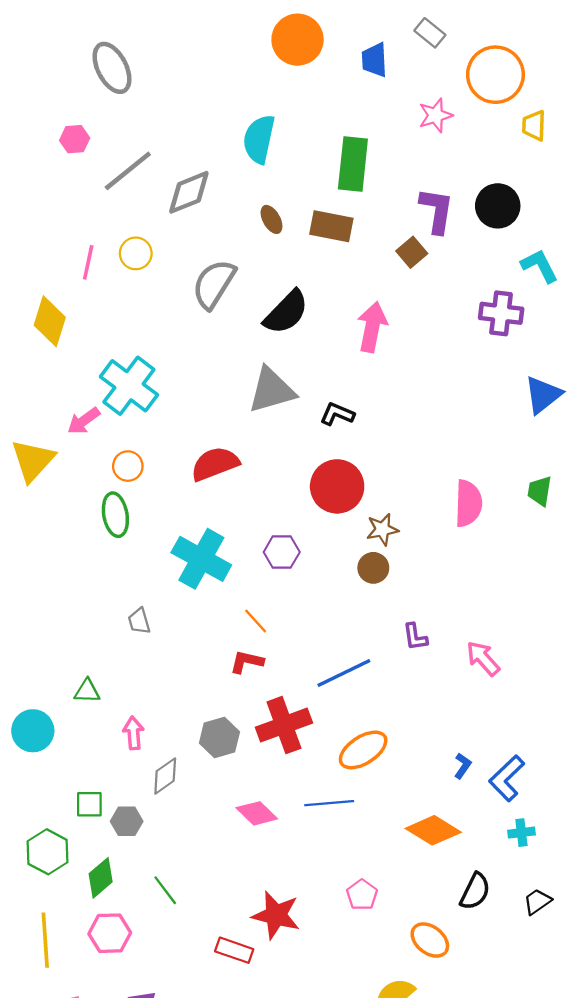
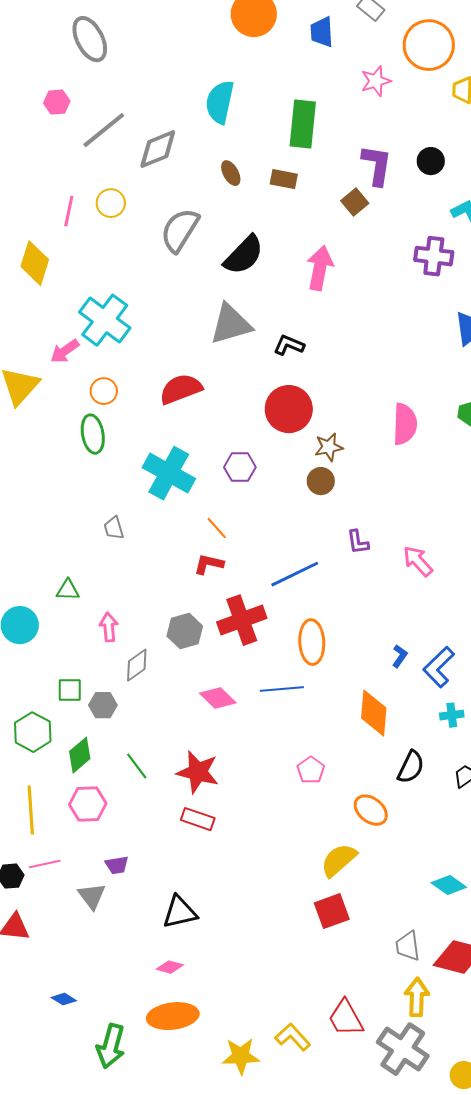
black circle: (498, 206) -> (431, 161), size x0.7
brown rectangle: (331, 226) -> (284, 179), size x0.7
orange ellipse: (363, 750) -> (312, 642), turned -60
orange diamond: (433, 830) -> (374, 713), turned 63
red star: (276, 915) -> (198, 772), moved

